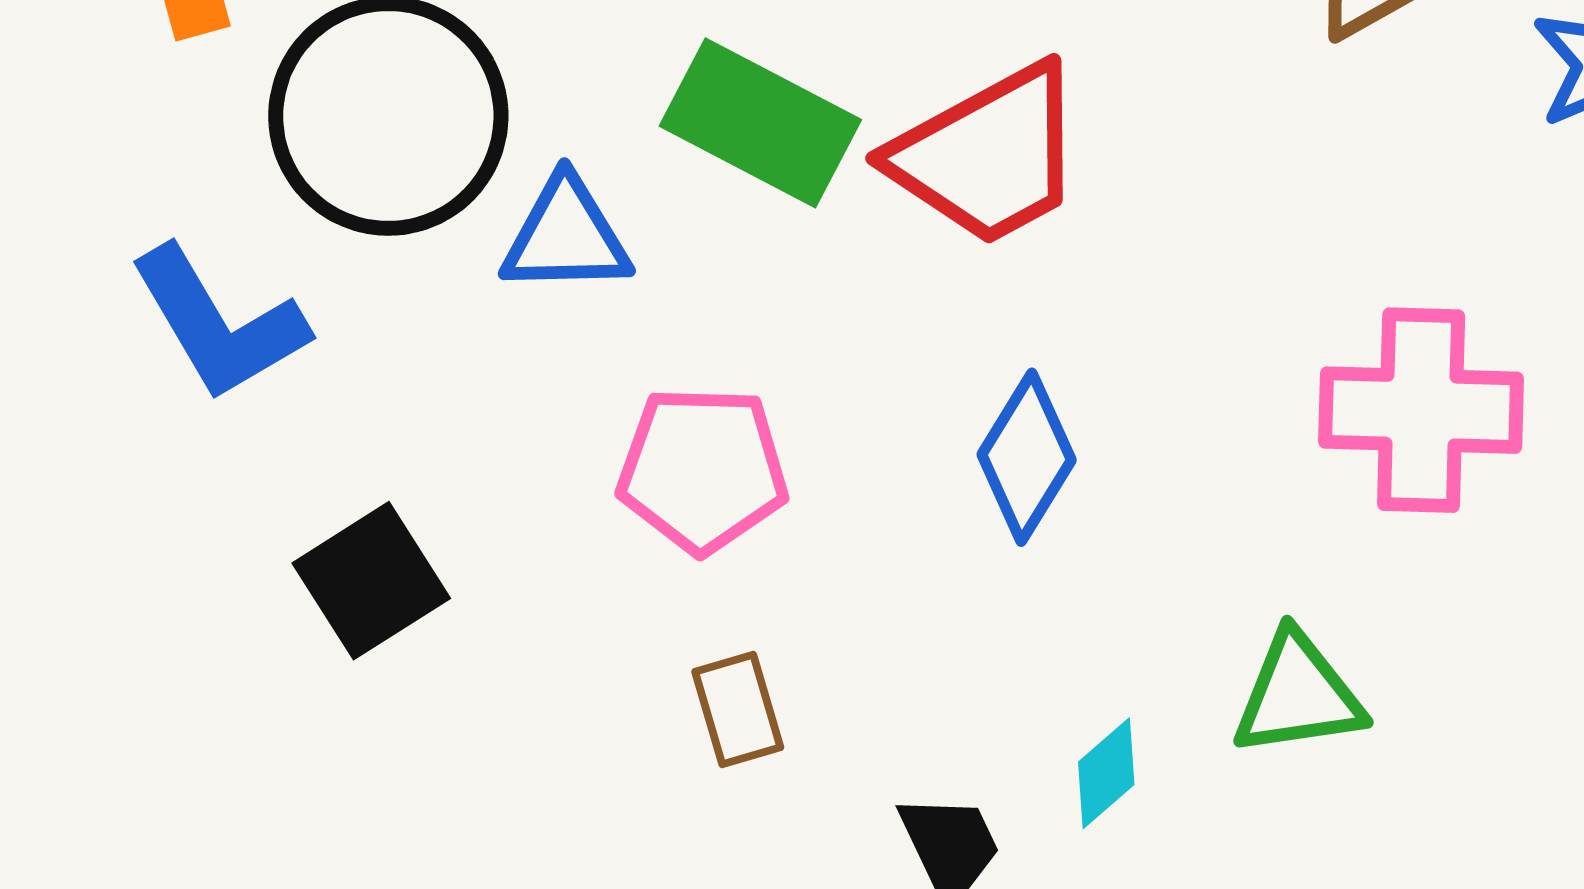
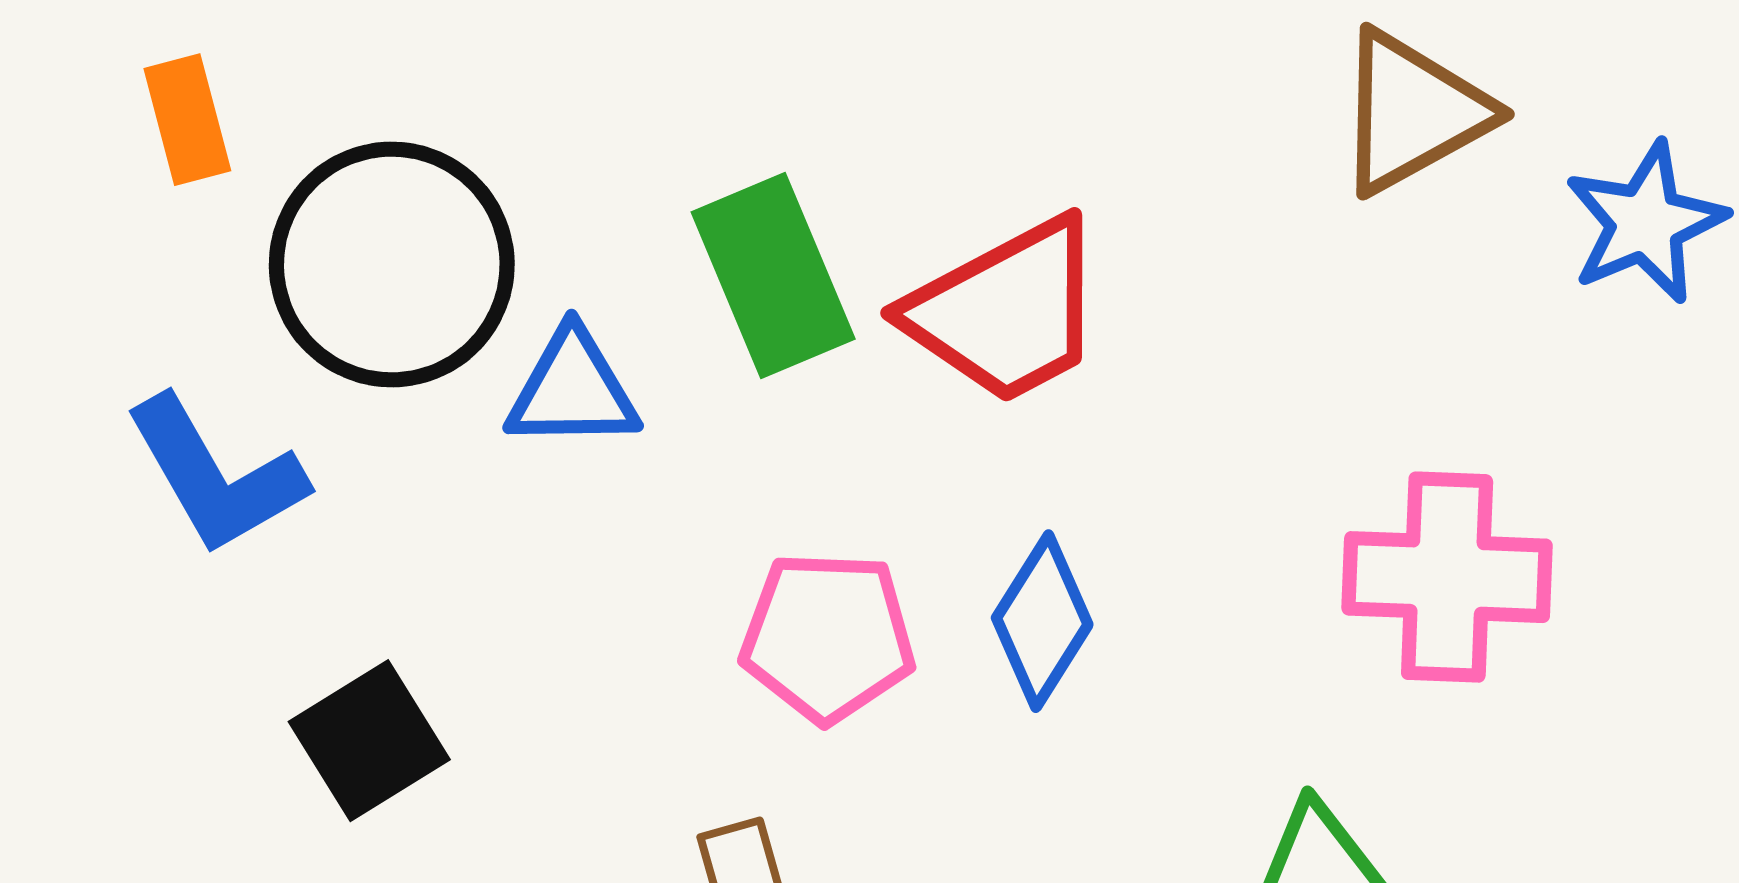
green rectangle: (760, 123) -> (773, 276), turned 39
pink pentagon: (703, 470) -> (828, 637), moved

